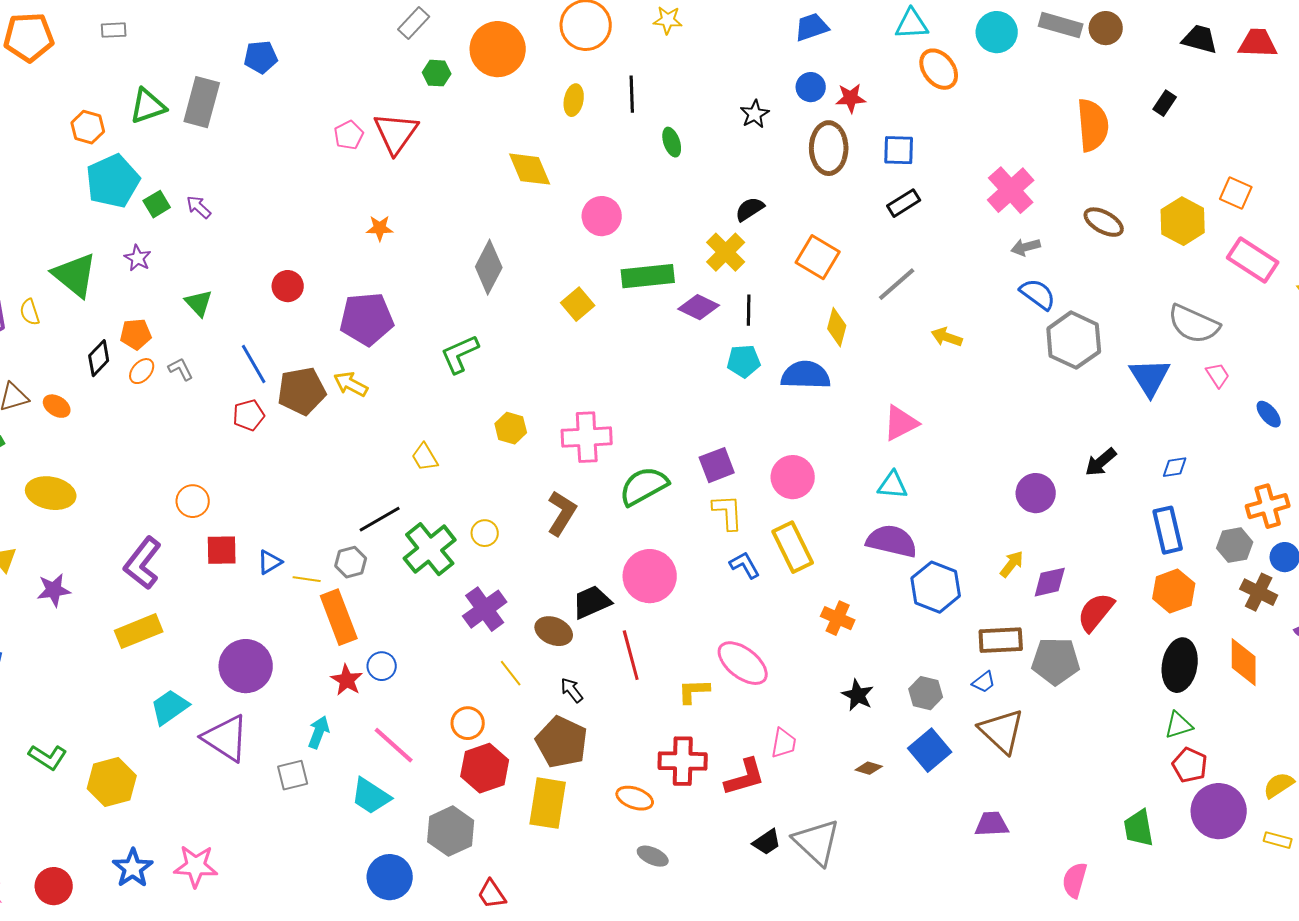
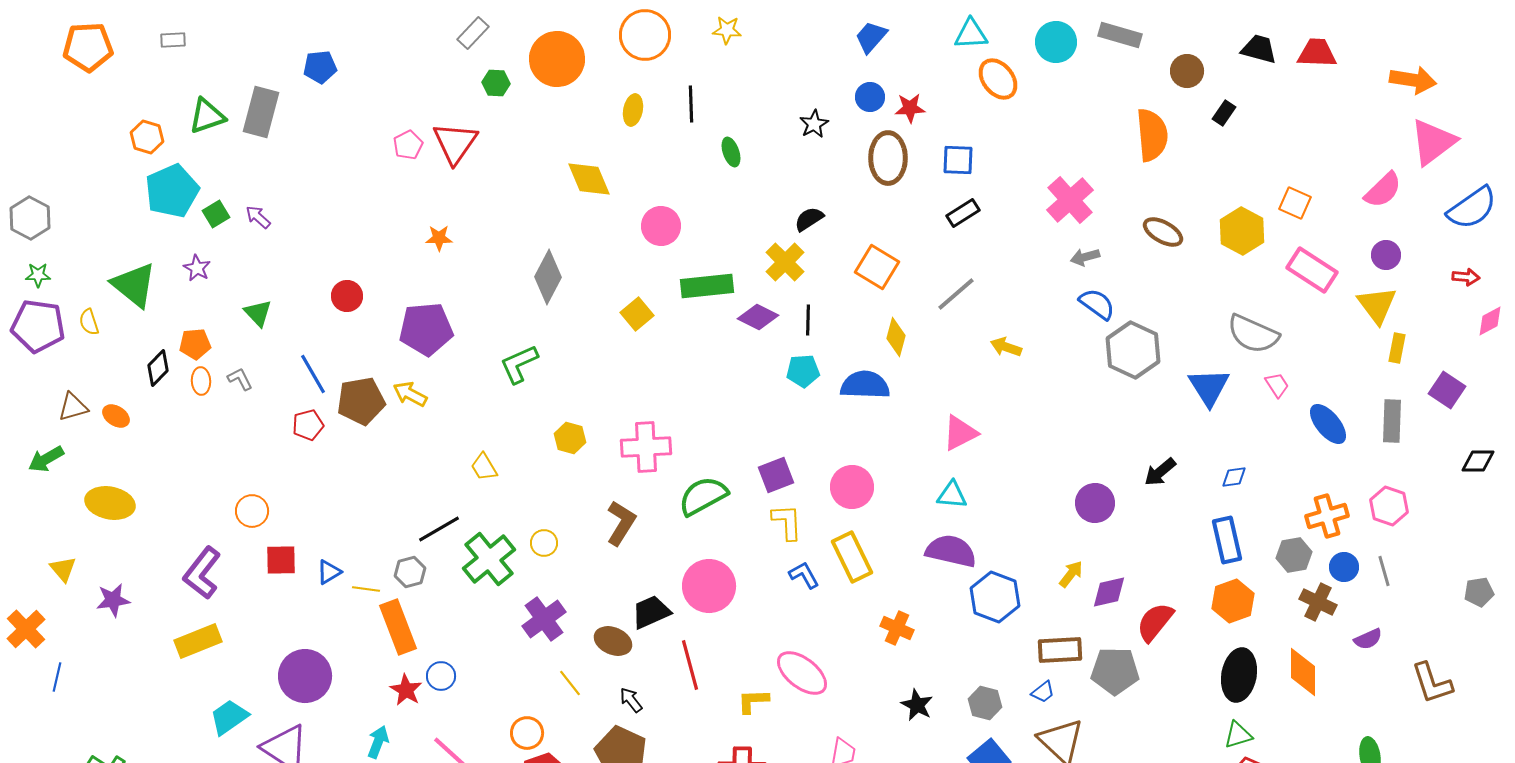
blue trapezoid: (812, 27) -> (871, 37), turned -30
brown circle: (1106, 28) -> (1187, 71), moved
orange ellipse: (142, 371) -> (201, 381), turned -44
blue ellipse: (1269, 414) -> (1328, 424), size x1.5

